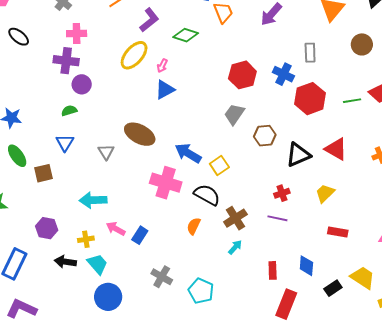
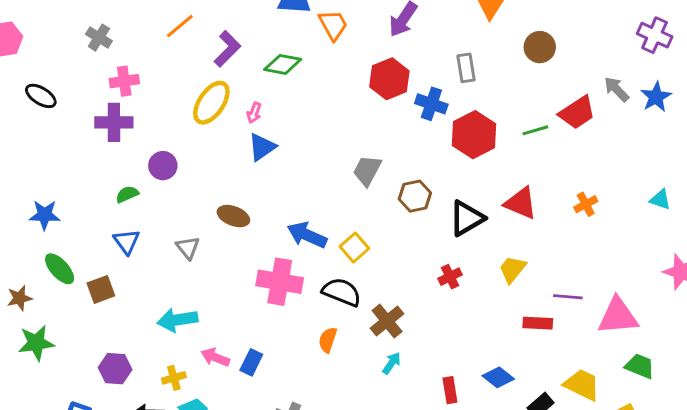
red hexagon: (242, 75) -> (389, 79), moved
purple circle: (82, 84) -> (163, 166), moved
brown ellipse: (140, 134) -> (233, 216), size x0.7
purple line: (277, 218) -> (568, 297), moved
blue diamond: (306, 266) -> (498, 377), turned -50

